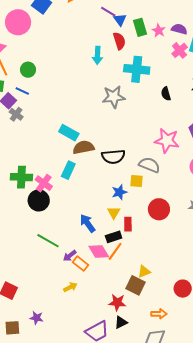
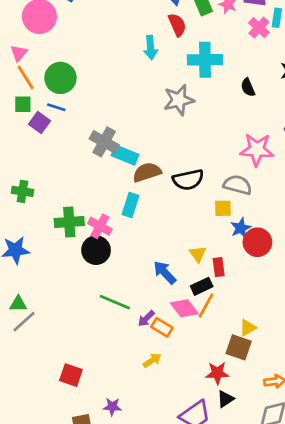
green circle: (28, 70) -> (60, 78), size x1.5
gray cross: (16, 114) -> (104, 142), moved, size x1.5
blue star: (119, 192) -> (241, 228), moved

